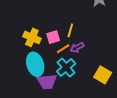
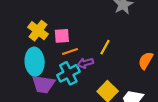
yellow line: (70, 30) -> (105, 47), moved
purple arrow: (77, 48) -> (85, 63), moved

